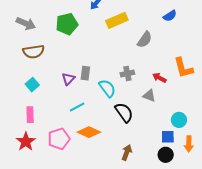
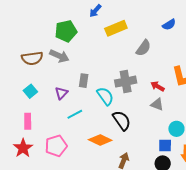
gray arrow: (26, 24) -> (59, 56), moved
gray cross: (127, 73) -> (126, 82), size x1.5
purple triangle: (68, 79) -> (61, 93), moved
gray triangle: (149, 96) -> (157, 104), moved
orange diamond: (89, 132) -> (100, 140), moved

